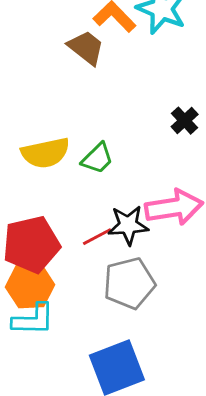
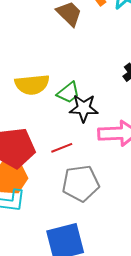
black star: (128, 225) -> (84, 108), moved

